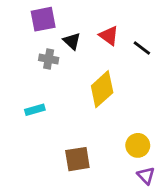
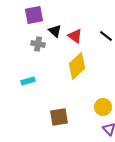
red triangle: (109, 36) -> (75, 36), moved

